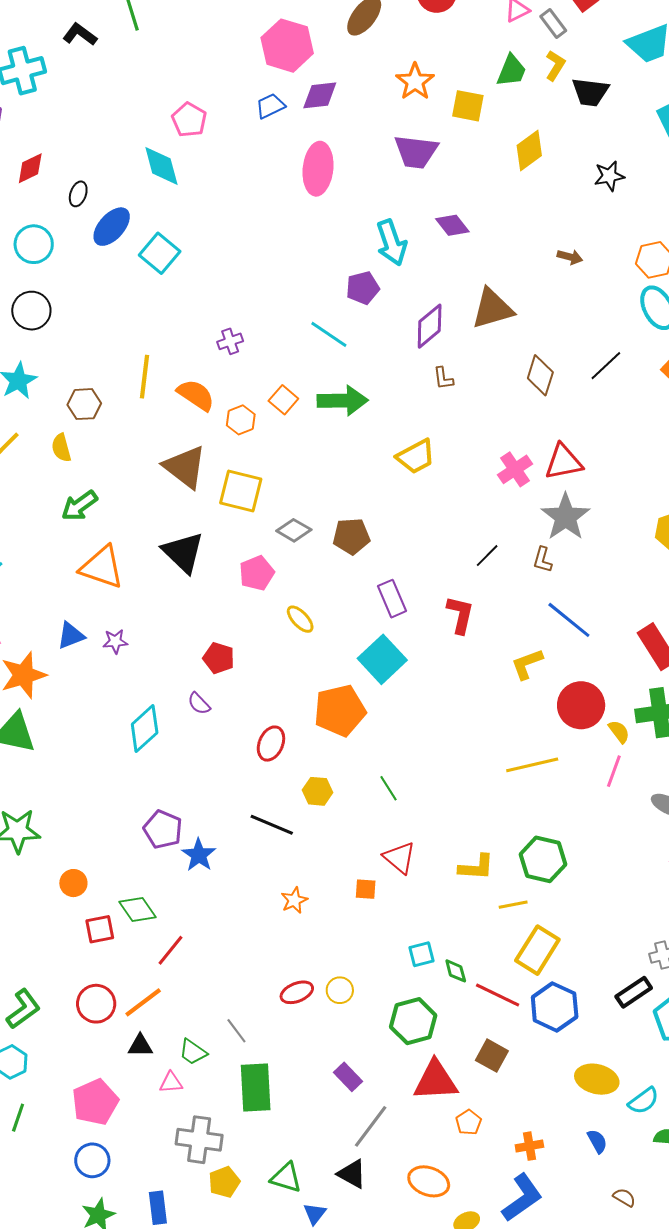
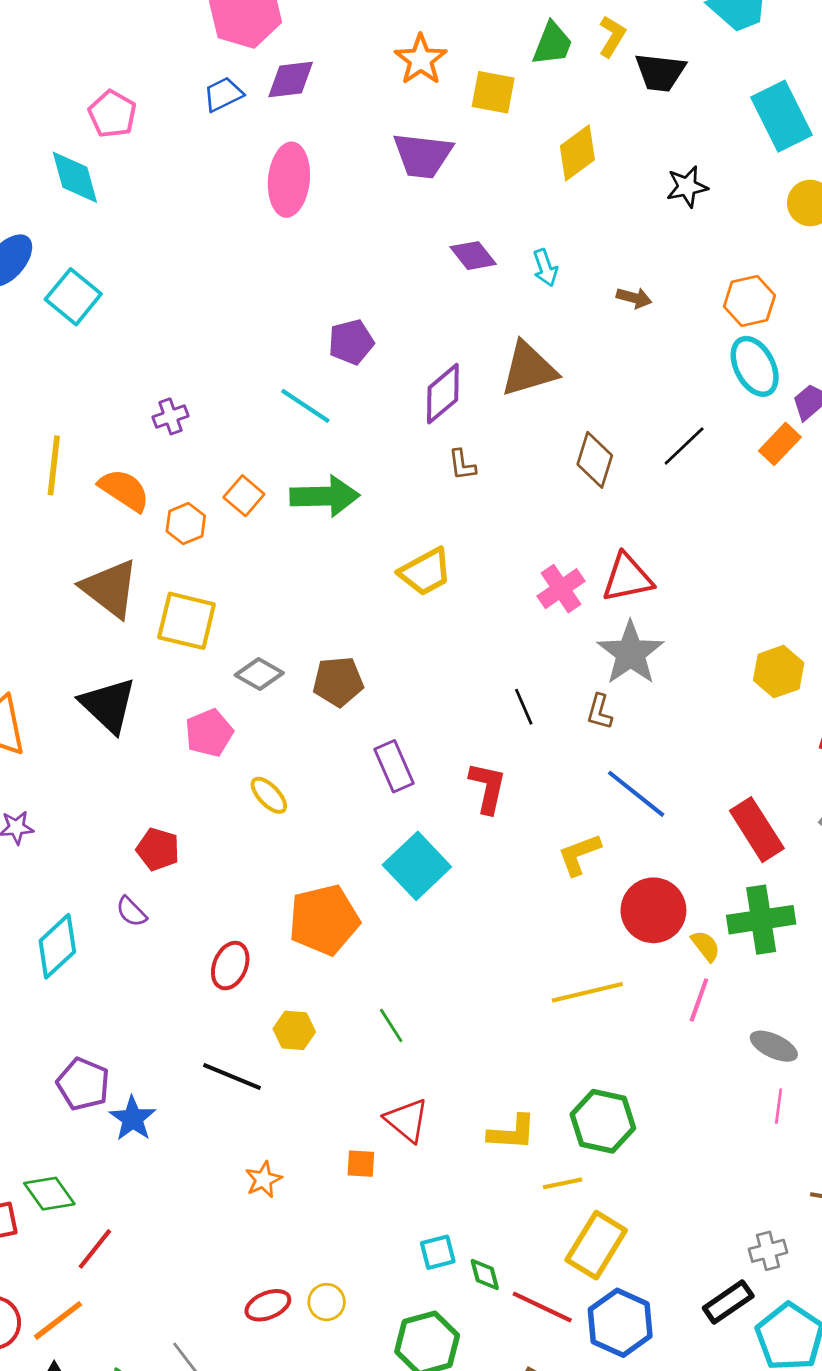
cyan arrow: (391, 243) -> (545, 268), moved, size x0.6
black line: (487, 556) -> (524, 707), turned -68
cyan square: (382, 659) -> (417, 866), moved

